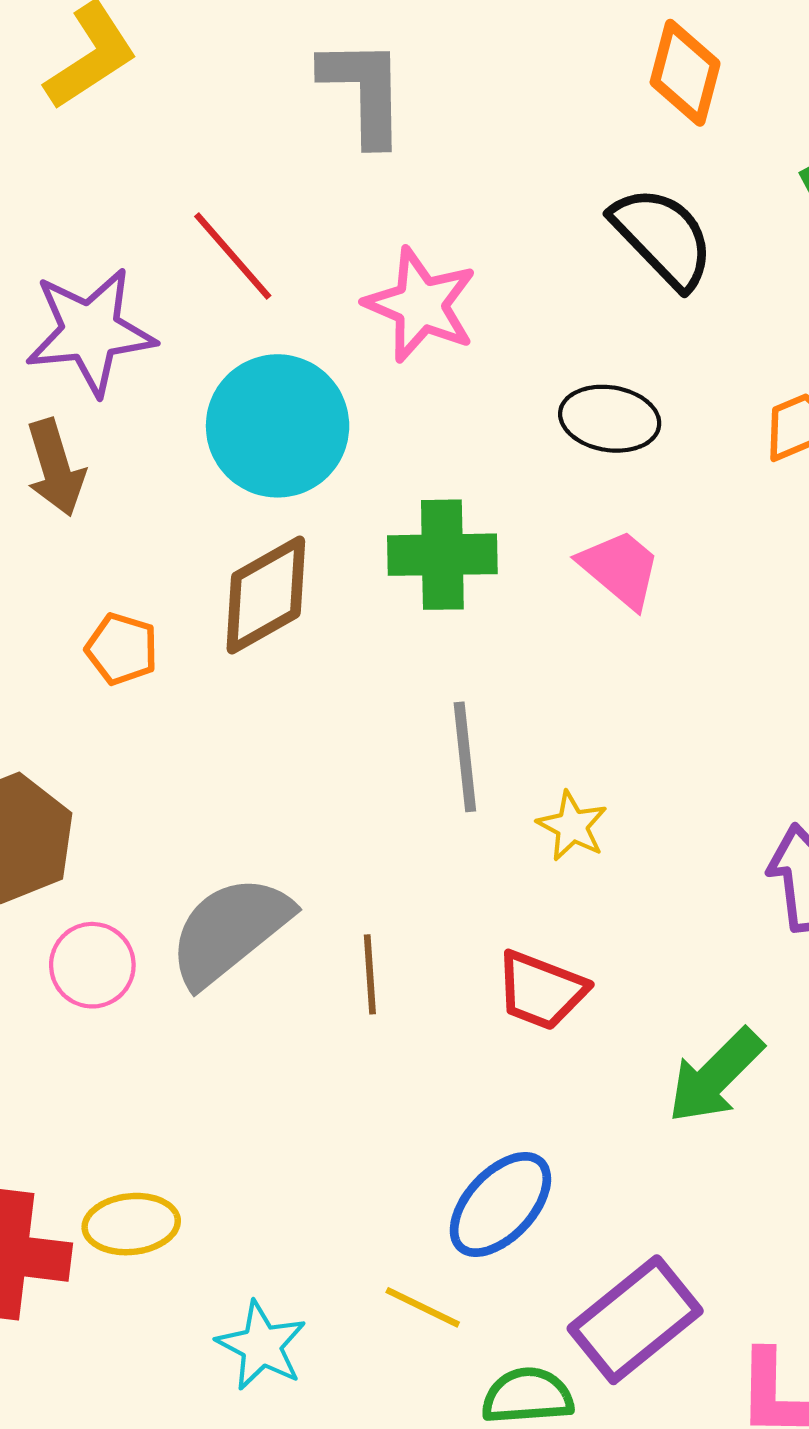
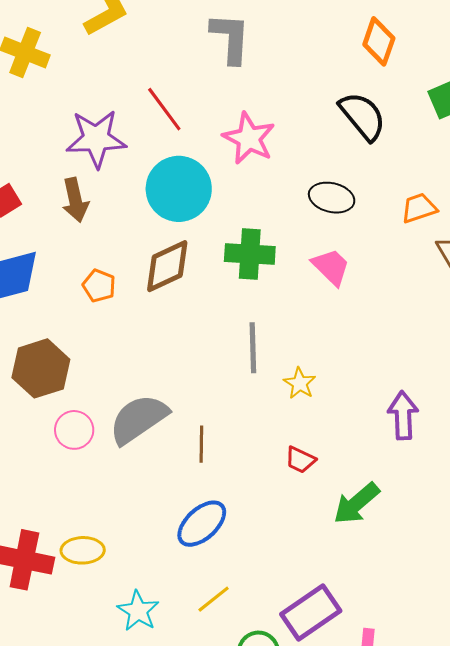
red trapezoid: (541, 990) -> (300, 460), moved, size x0.7
blue ellipse: (500, 1204) -> (202, 524), moved
yellow line: (423, 1307) -> (214, 599), turned -69

